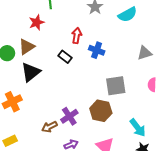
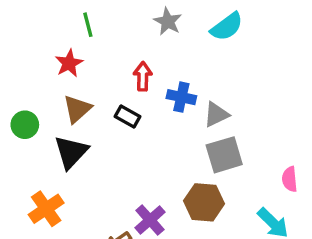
brown triangle: (27, 47) -> (77, 109), moved
gray triangle: (145, 53) -> (216, 114), moved
pink semicircle: (152, 85) -> (290, 179), moved

